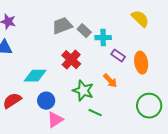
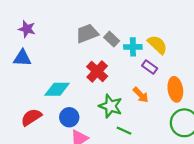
yellow semicircle: (140, 19) -> (157, 45), moved
orange ellipse: (141, 63) -> (175, 89), moved

